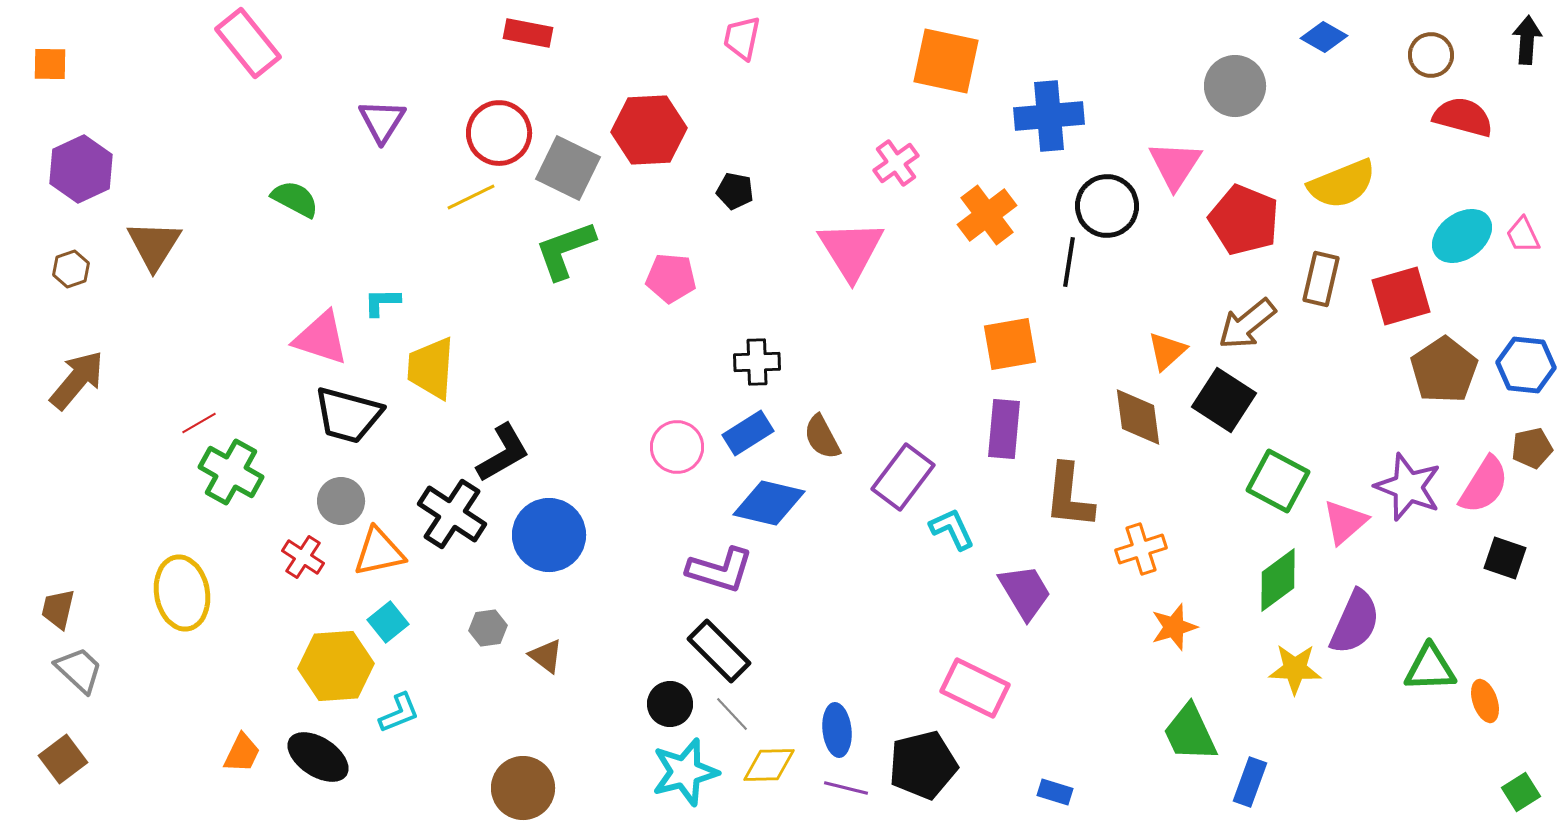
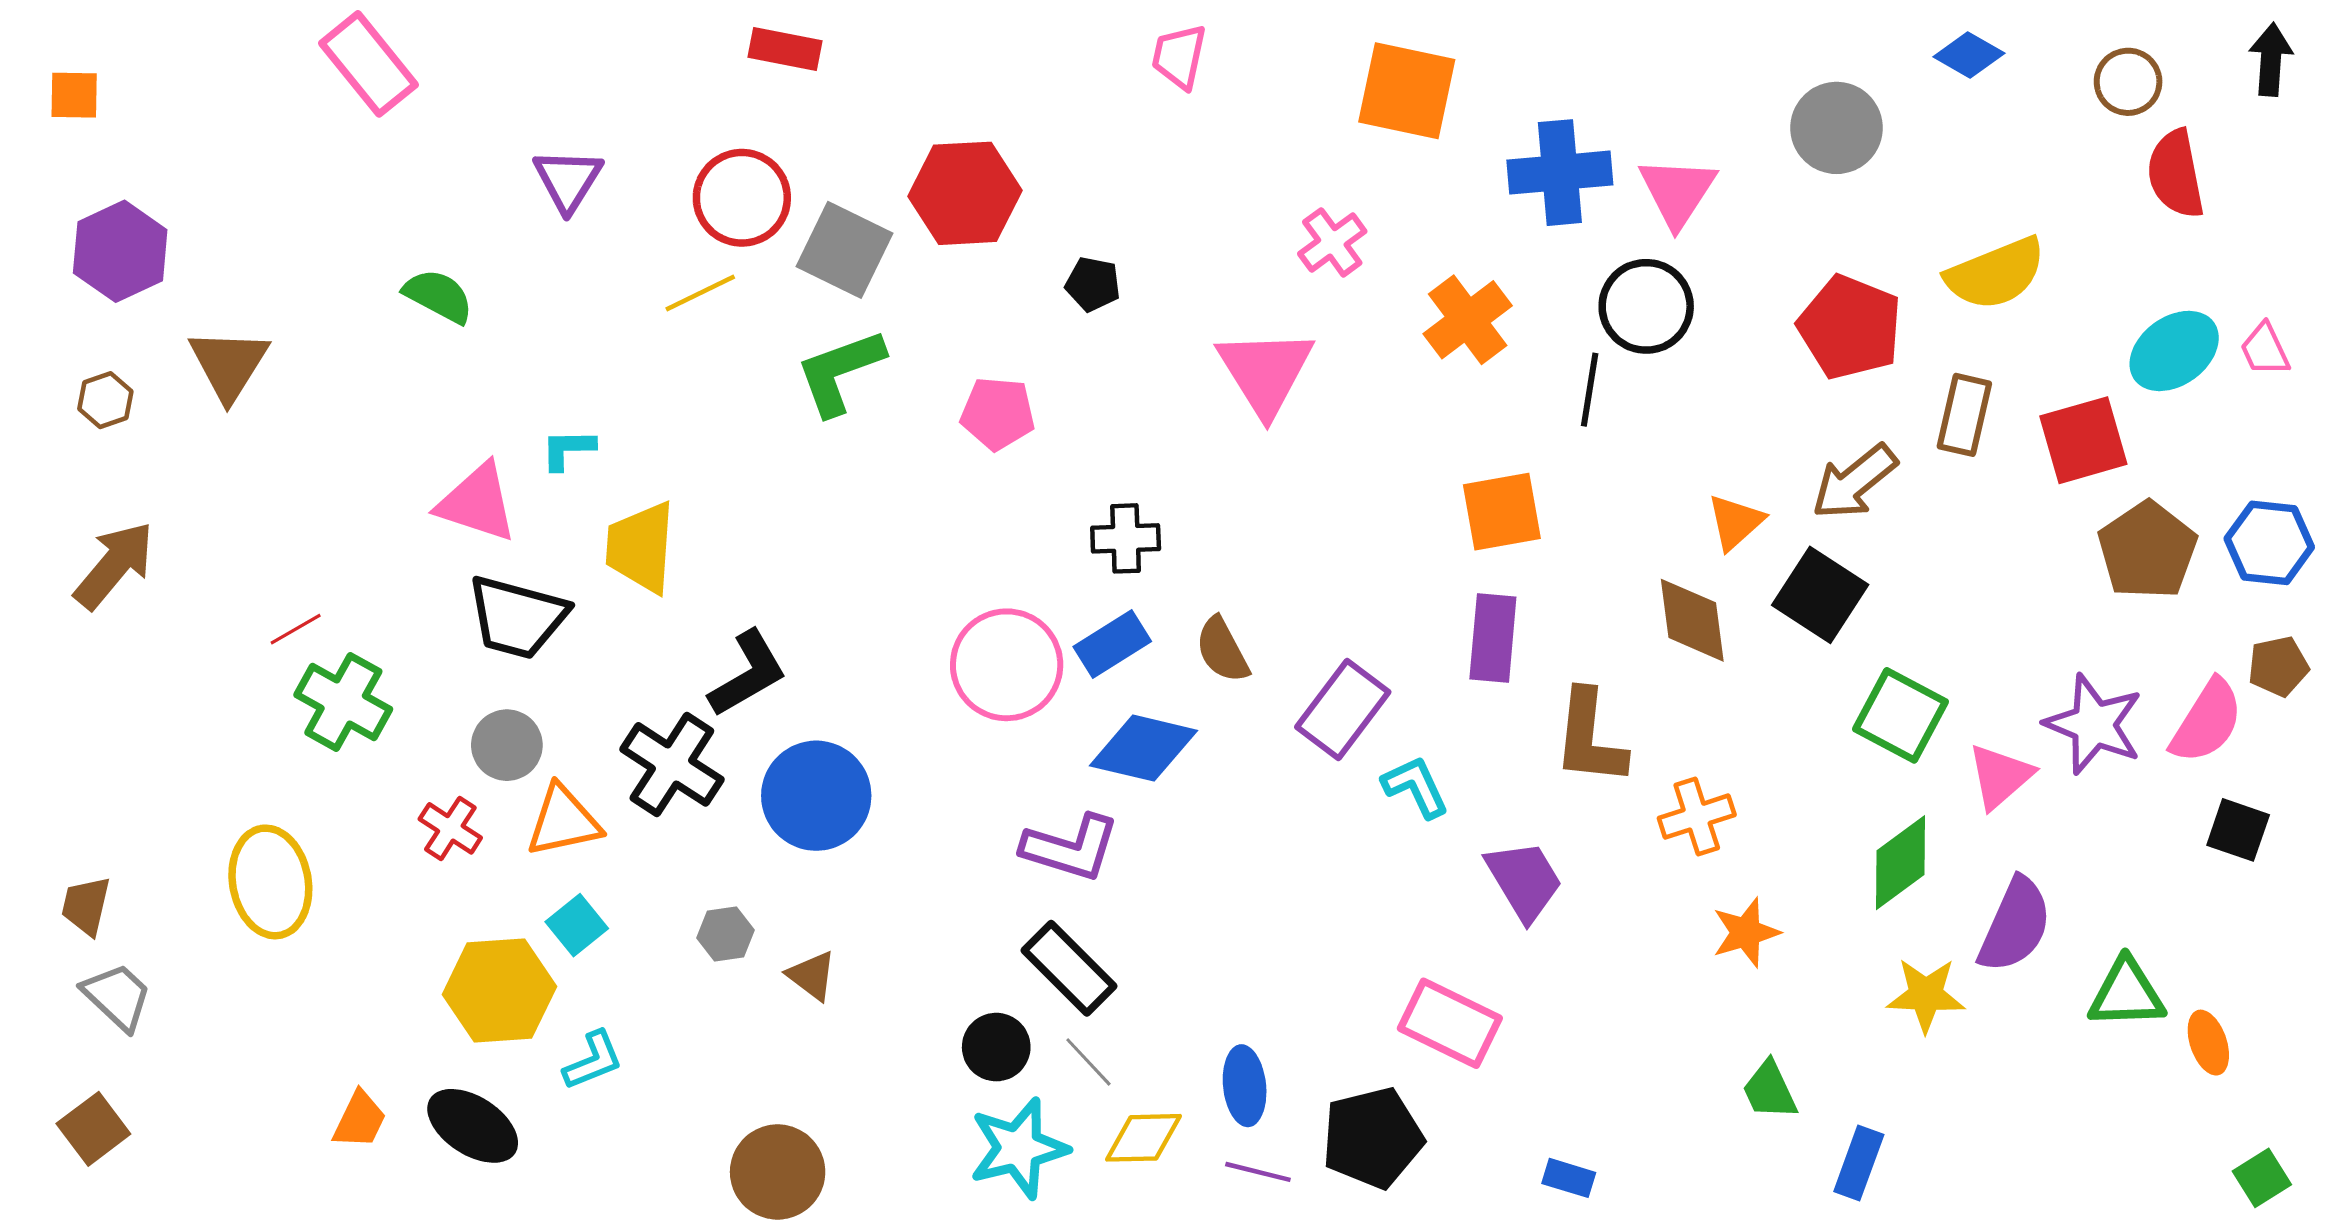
pink trapezoid: (742, 38) -> (1179, 57), moved
red semicircle: (1463, 117) -> (2176, 174), turned -116
pink triangle: (1175, 165) -> (1677, 192), moved
pink circle: (677, 447) -> (1007, 665), size x1.4
green trapezoid: (1190, 733) -> (1770, 1090), size x0.7

